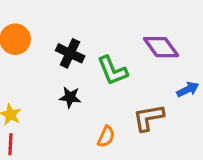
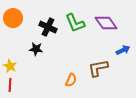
green L-shape: (112, 71) -> (75, 23), moved
black star: (70, 97) -> (36, 49), moved

